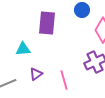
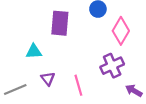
purple triangle: (36, 74) -> (48, 79), turned -32

